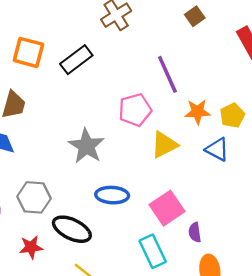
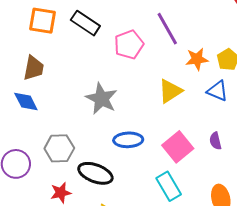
black rectangle: (76, 60) -> (85, 23), turned 76
pink pentagon: (135, 110) -> (129, 45), moved
purple semicircle: (195, 232) -> (215, 141), moved

